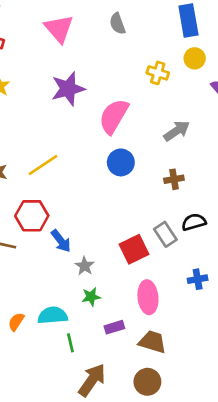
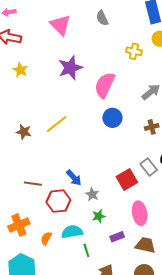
red hexagon: (32, 216) -> (58, 201), moved

